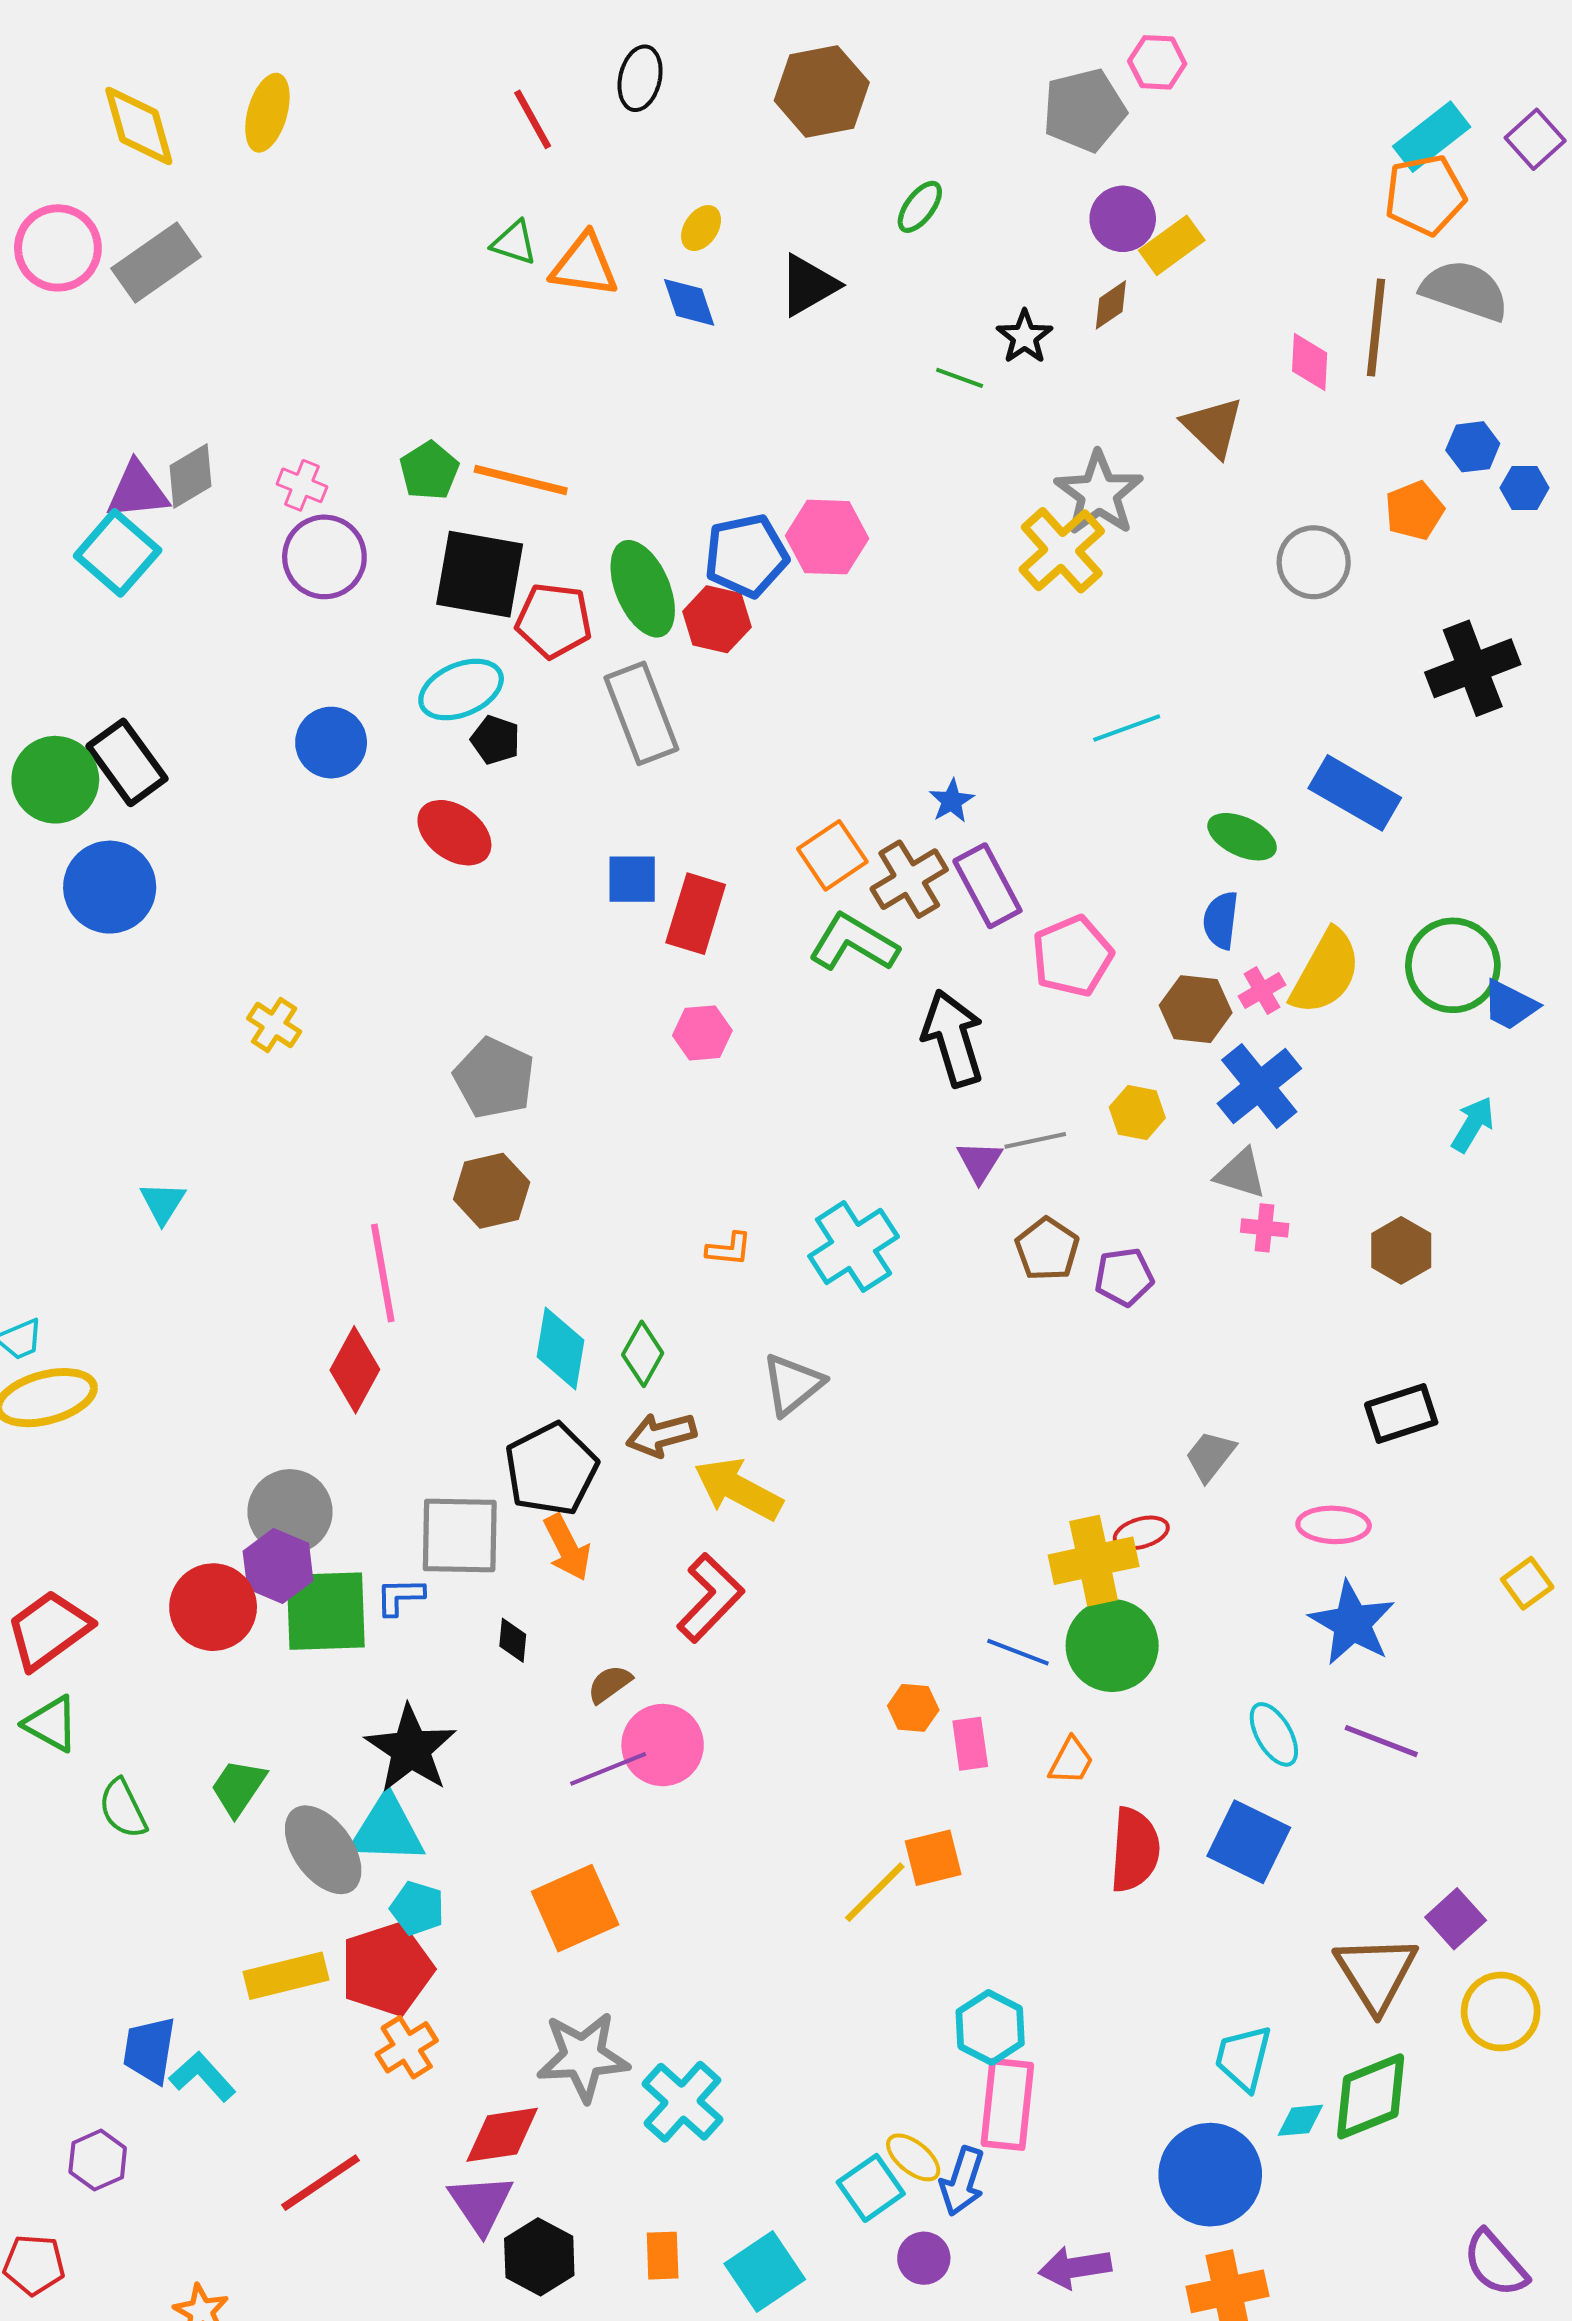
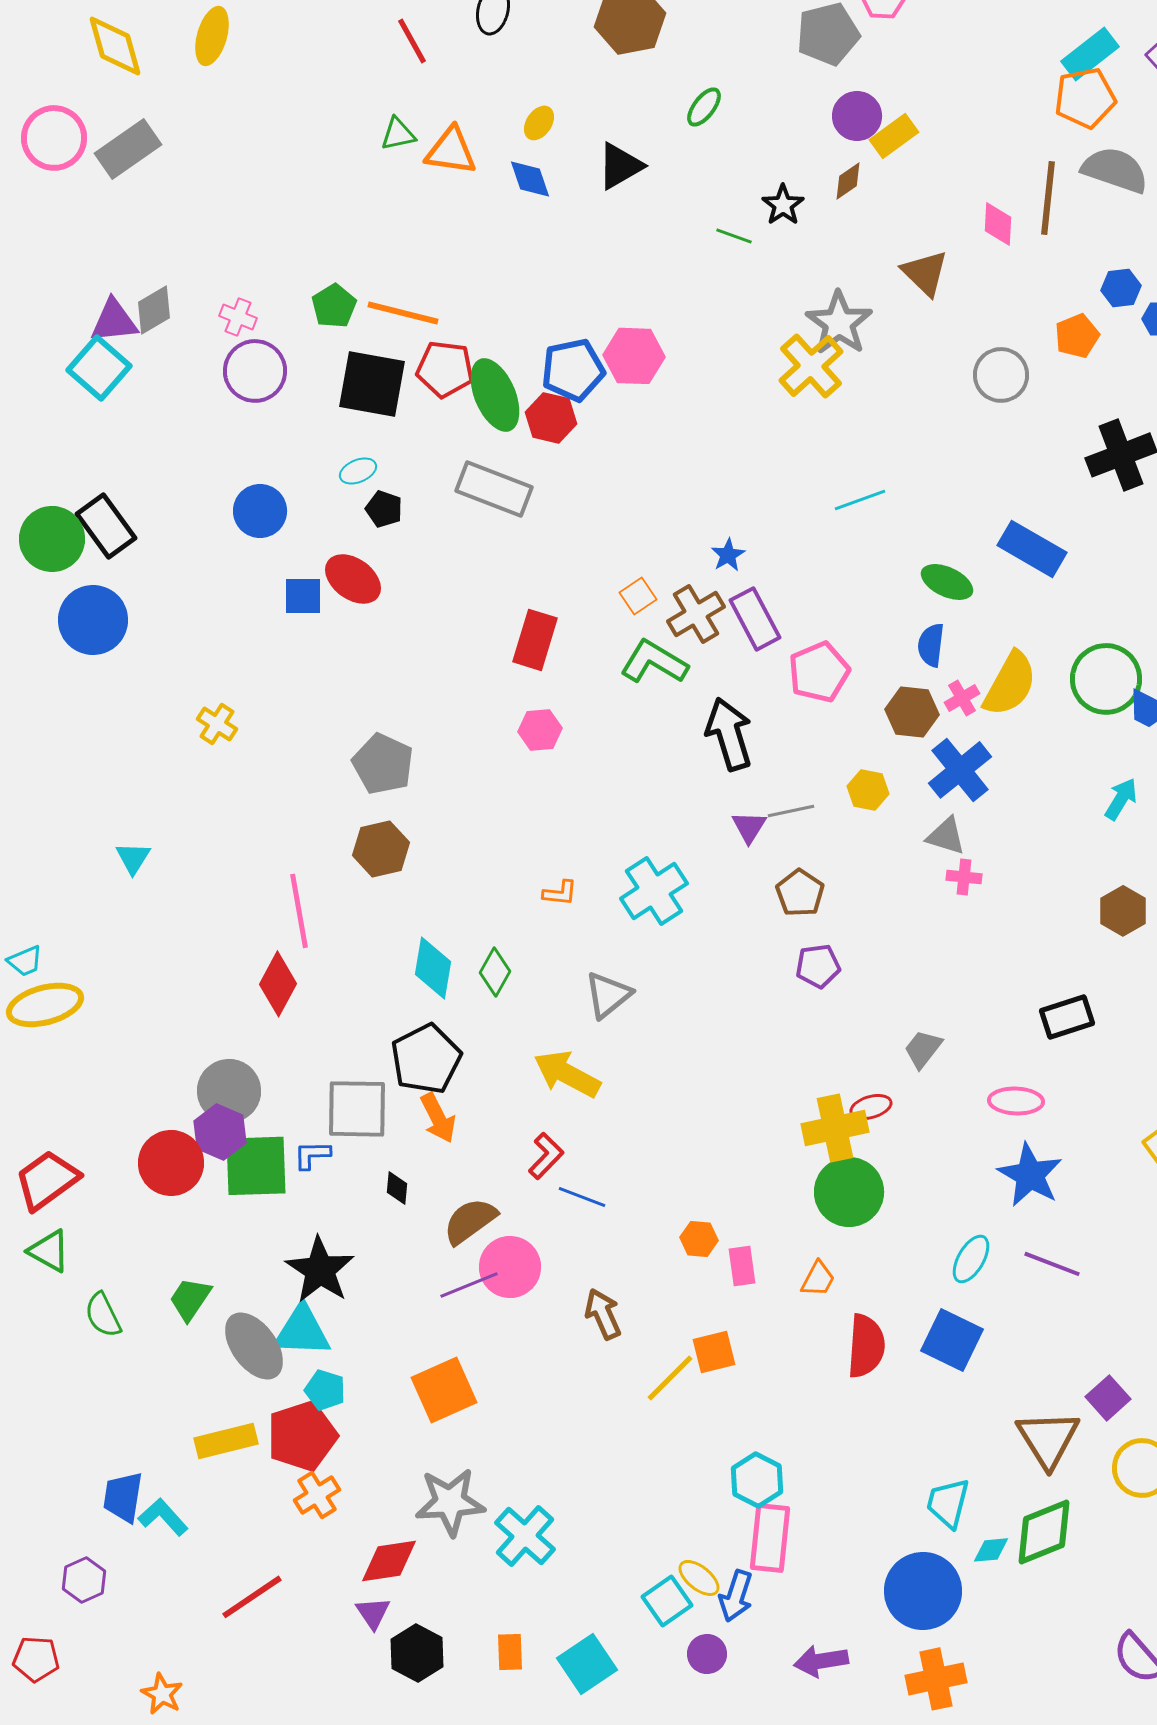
green triangle: (514, 243) -> (398, 134), turned -30
red pentagon: (554, 621) -> (445, 369), moved
cyan ellipse: (461, 690) -> (358, 471), size x0.6
gray rectangle: (641, 713) -> (494, 489), turned -48
orange square: (832, 855) -> (638, 596), size x0.7
blue square: (632, 879) -> (303, 596), moved
brown hexagon: (1401, 1250) -> (1123, 911), moved
purple pentagon: (1124, 1277) -> (818, 966), moved
brown arrow: (661, 1435) -> (603, 1314), moved, turned 81
red L-shape: (710, 1598) -> (546, 1156), size x0.7
blue line: (1018, 1652) -> (582, 1197), moved
brown semicircle: (610, 1684) -> (470, 1221), size x1.6
cyan ellipse: (1274, 1734) -> (971, 1259), turned 60
purple triangle: (481, 2204) -> (373, 1613), size x0.7

